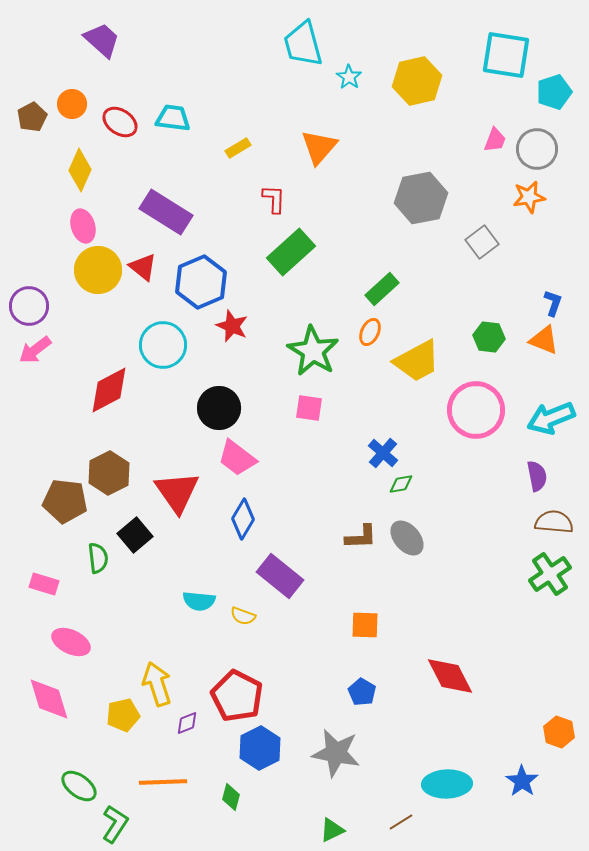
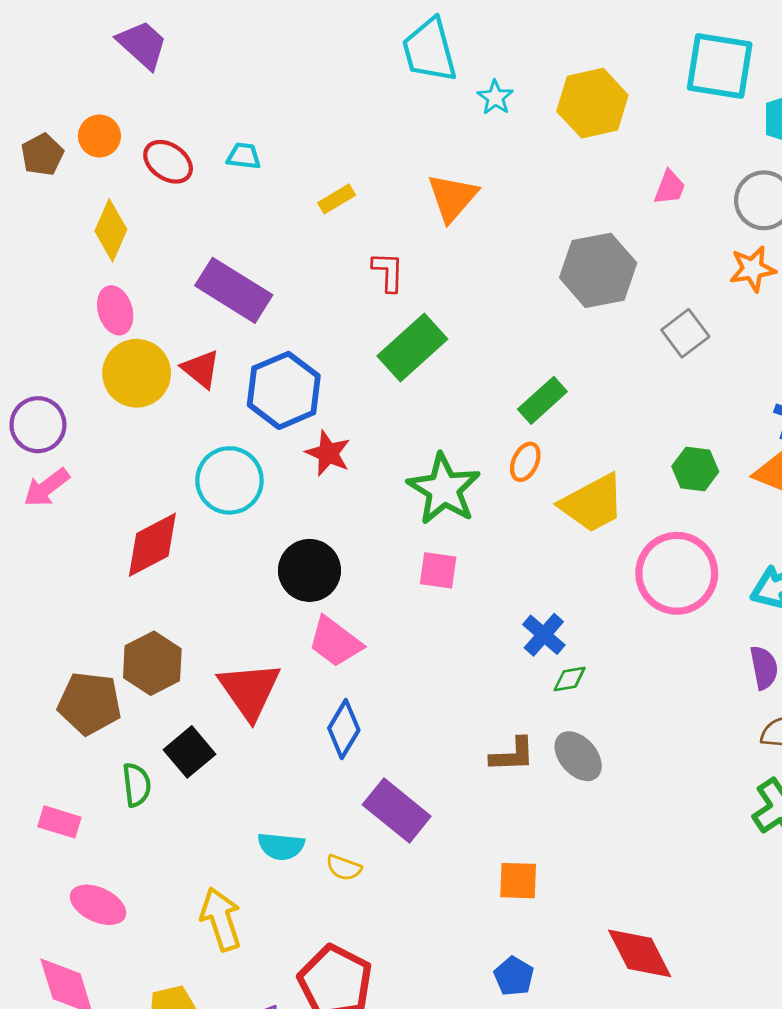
cyan trapezoid: (173, 118) -> (244, 156), size x0.7
pink trapezoid: (495, 140) -> (670, 187), moved
yellow arrow: (157, 684) -> (221, 919), moved

